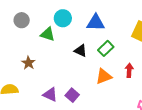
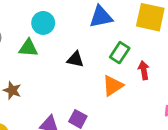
blue triangle: (96, 23) -> (101, 17), moved
green rectangle: (106, 48) -> (120, 53), moved

